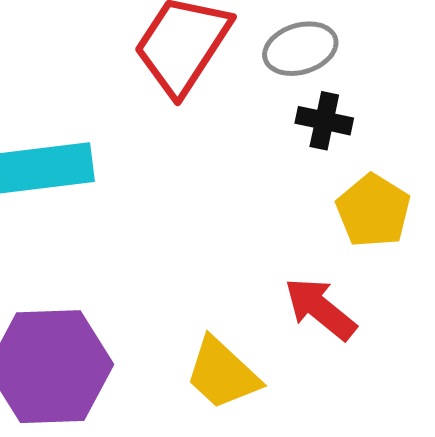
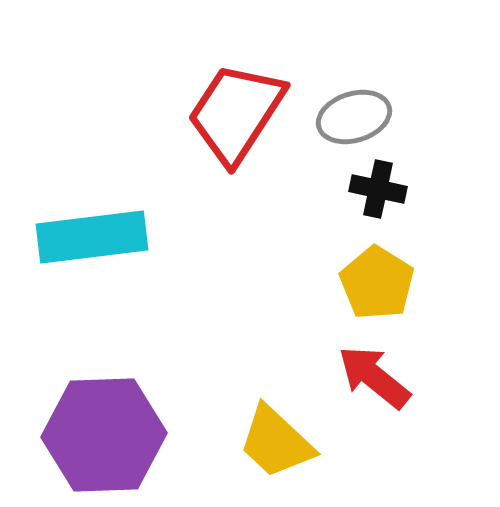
yellow pentagon: (373, 211) -> (377, 283), moved

